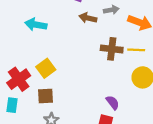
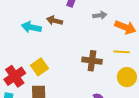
brown arrow: (88, 18) -> (55, 21), moved
brown cross: (112, 49) -> (92, 61), moved

